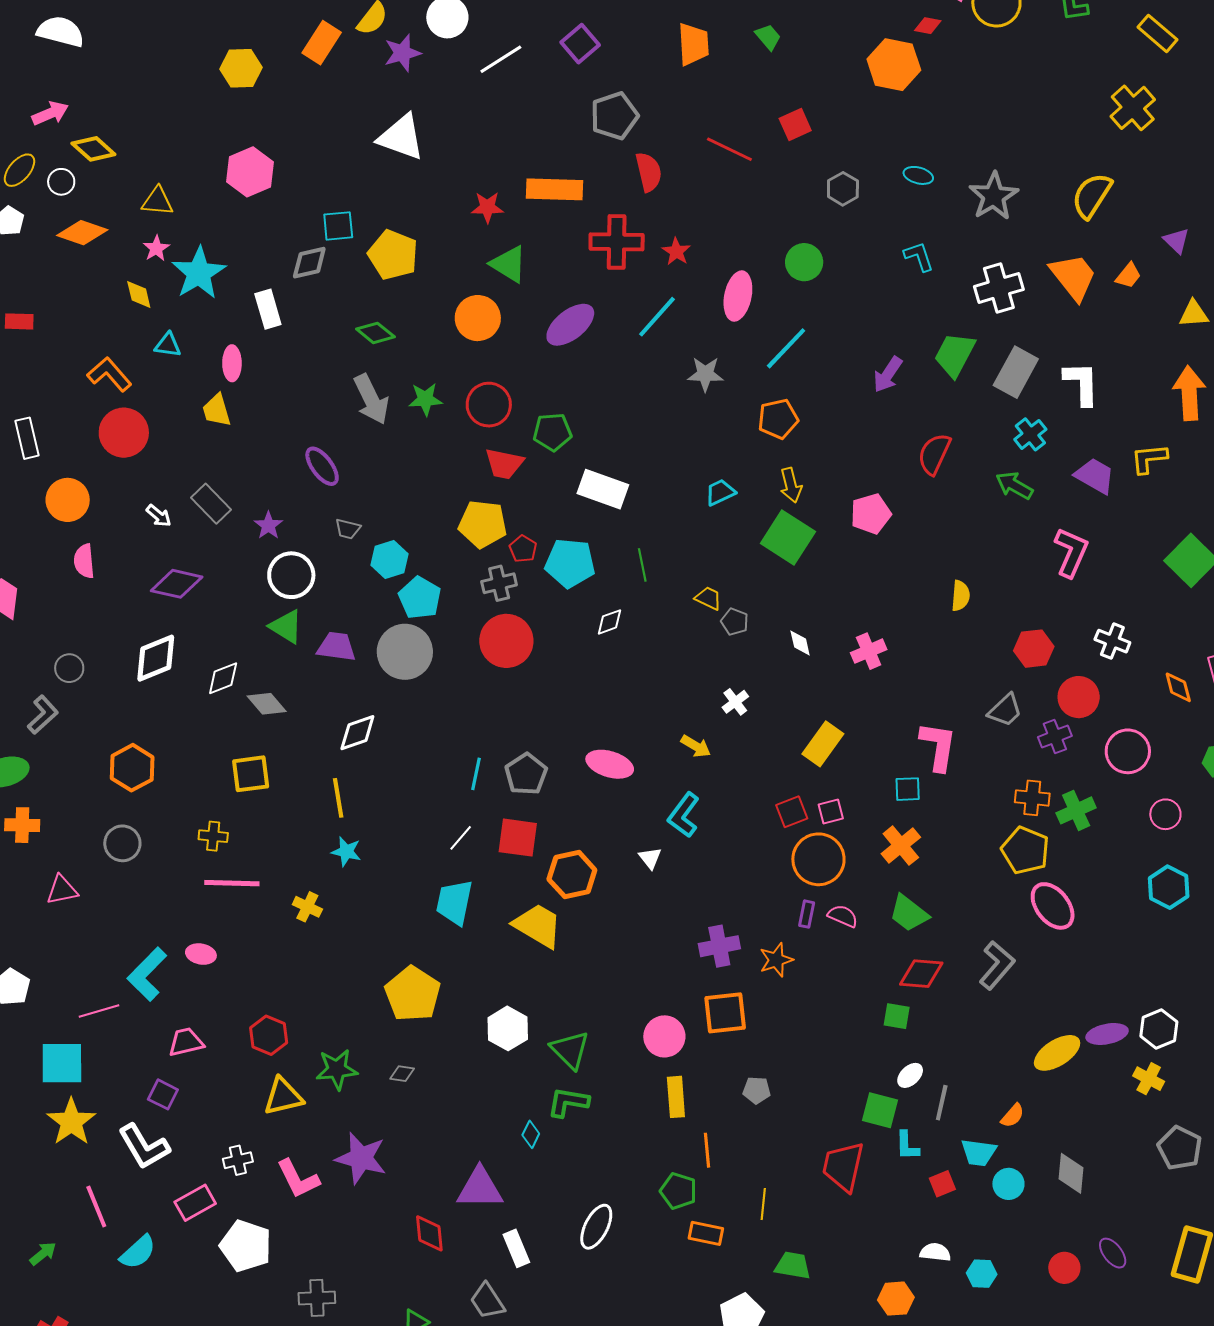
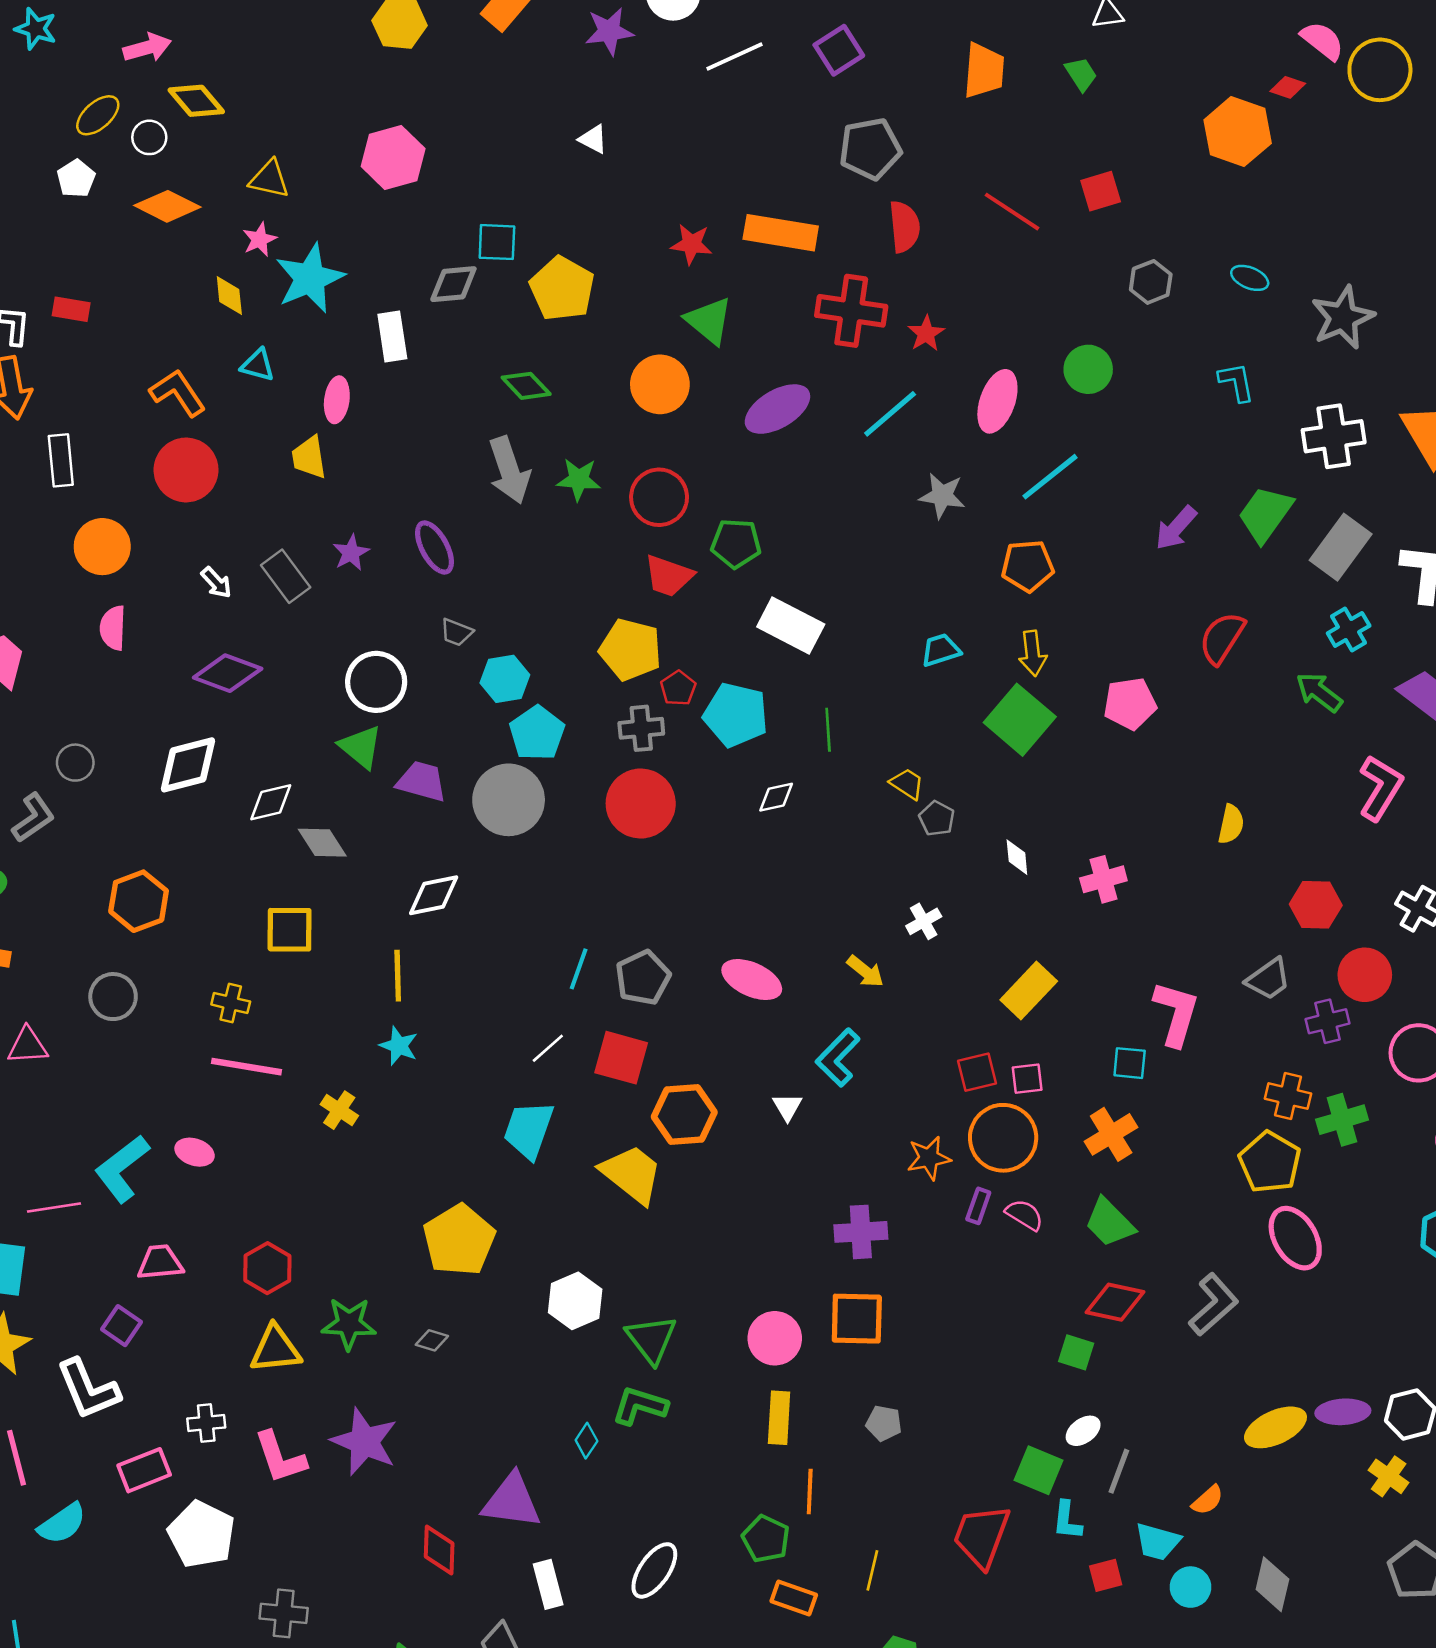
white triangle: (401, 137) -> (593, 139), size x0.5
purple star: (268, 525) -> (351, 553), moved
orange star: (776, 960) -> (929, 1158), moved

